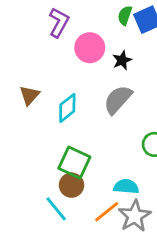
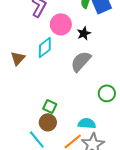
cyan diamond: (67, 108) -> (45, 47), moved
green square: (74, 163) -> (50, 106), size x0.6

